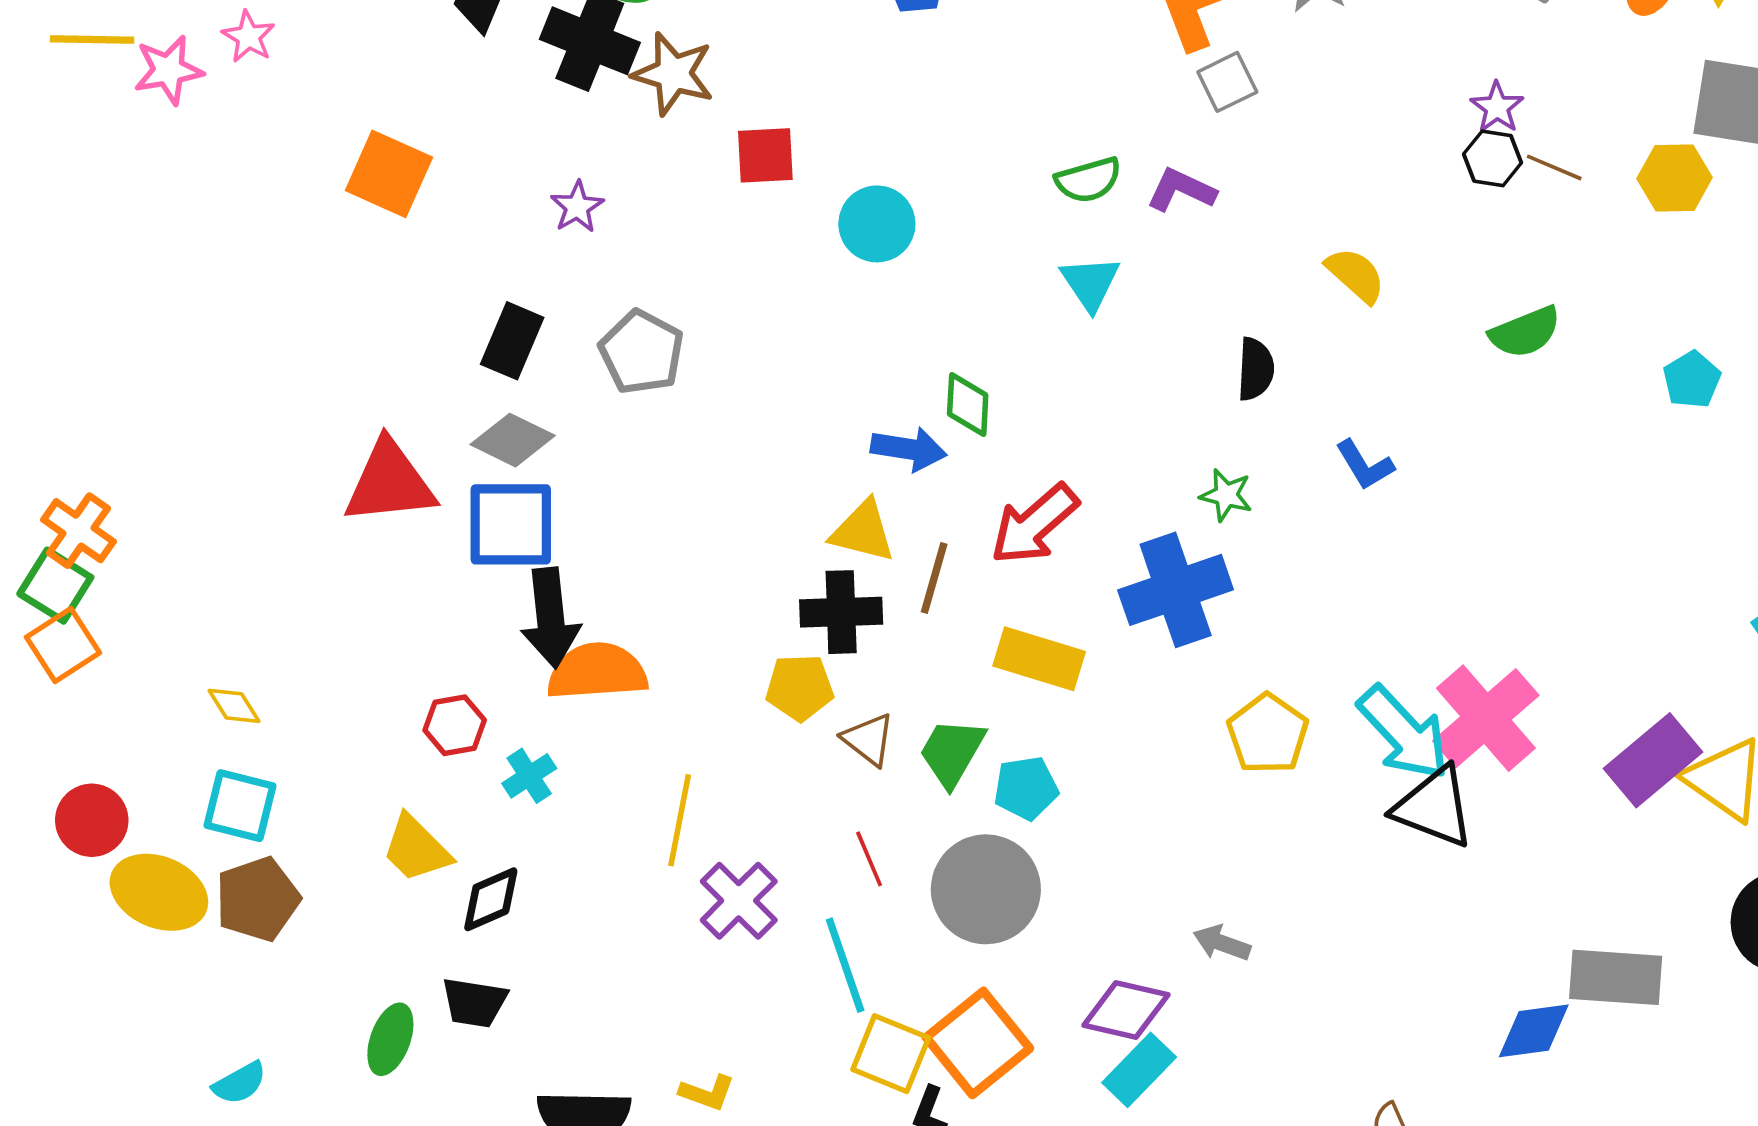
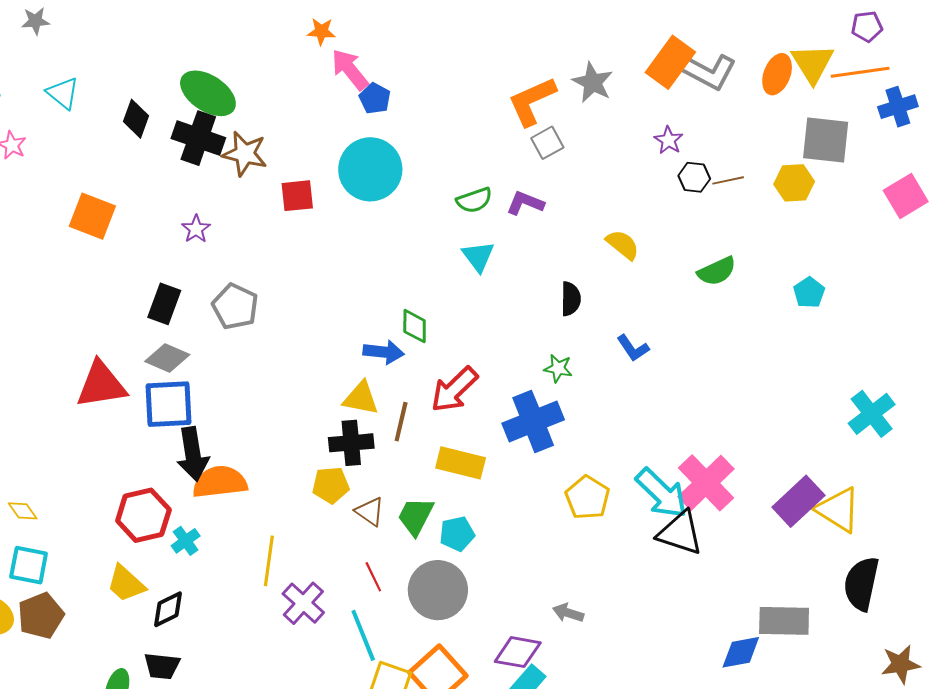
purple star: (1497, 107) -> (669, 140), moved
brown line: (1554, 167) -> (728, 180), turned -32
cyan circle: (877, 224) -> (370, 169), moved, size x1.5
red hexagon: (455, 725) -> (143, 515), size x1.6

